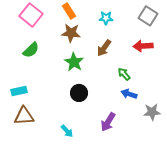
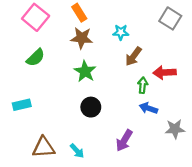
cyan star: (106, 18) -> (121, 32), moved
red arrow: (143, 46) -> (165, 73), moved
brown arrow: (104, 48) -> (133, 56), moved
green arrow: (124, 74) -> (143, 85), turned 48
brown triangle: (24, 116) -> (44, 147), moved

